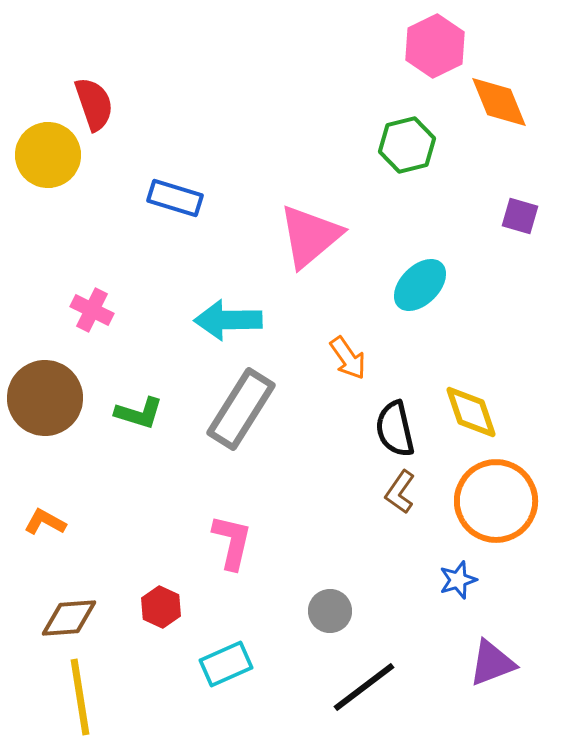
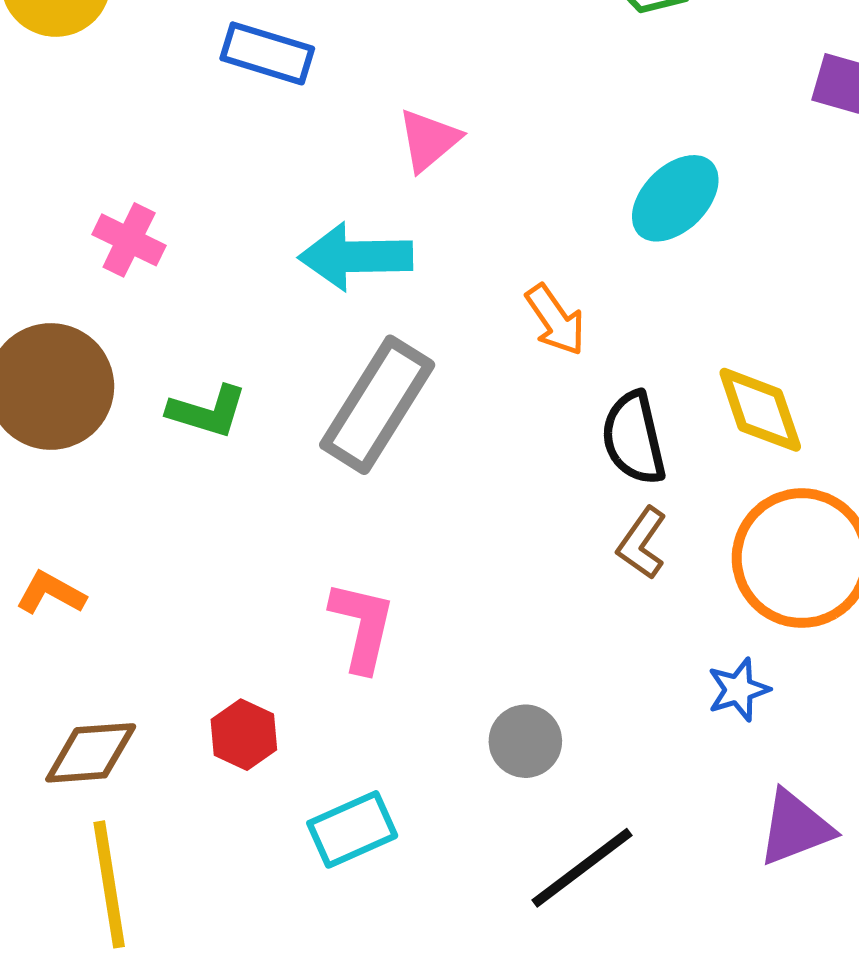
pink triangle: (310, 236) -> (429, 140), moved, size x0.6

